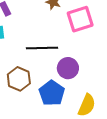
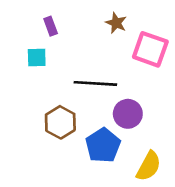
pink square: (80, 19) -> (150, 49), turned 32

